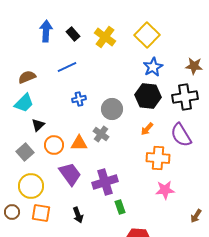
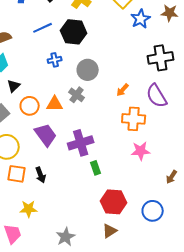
brown star: (194, 66) -> (170, 13), moved
blue star: (153, 67) -> (141, 19), moved
black hexagon: (148, 96) -> (74, 32), moved
black arrow: (78, 215) -> (41, 175), moved

